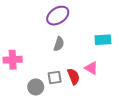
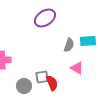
gray semicircle: (59, 44) -> (69, 45), moved
red semicircle: (74, 76) -> (52, 83), moved

